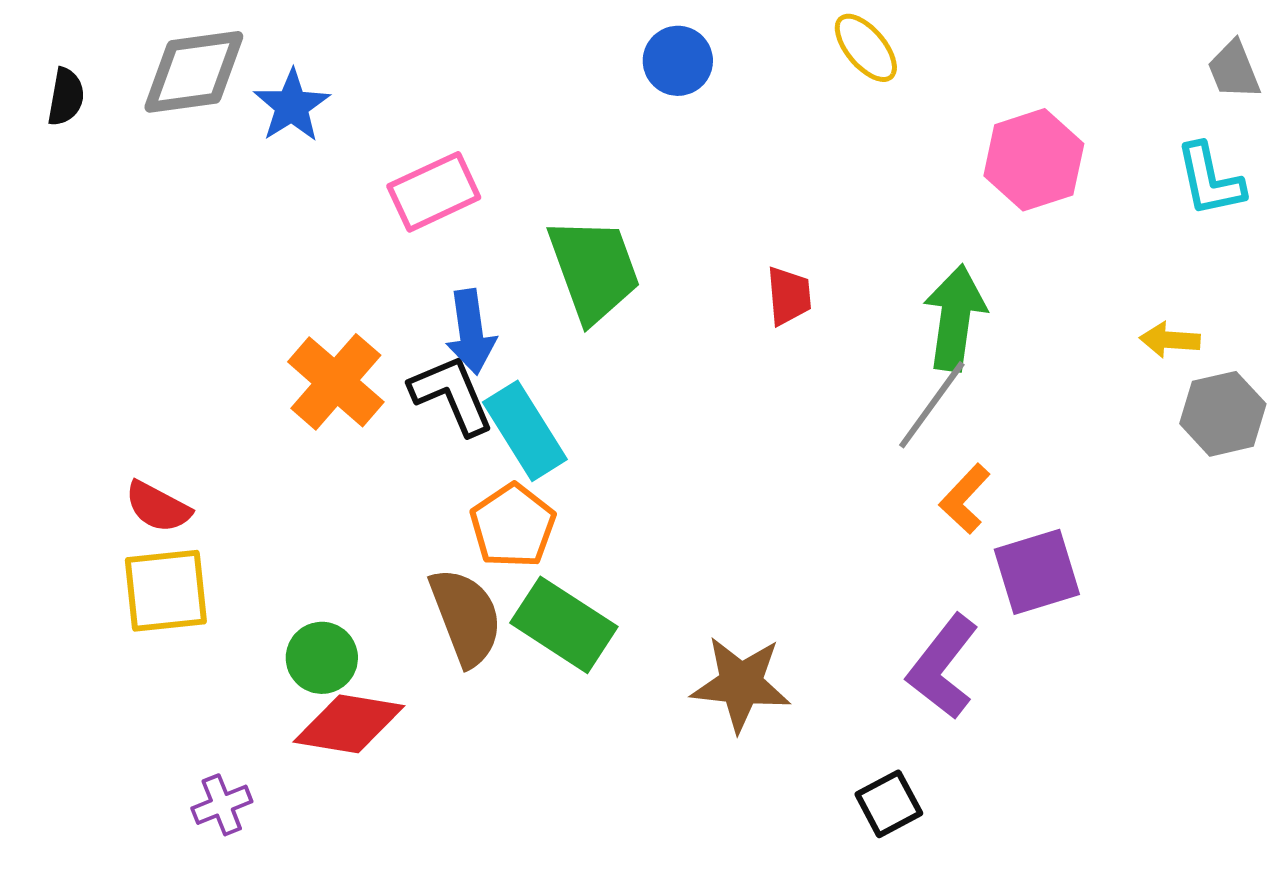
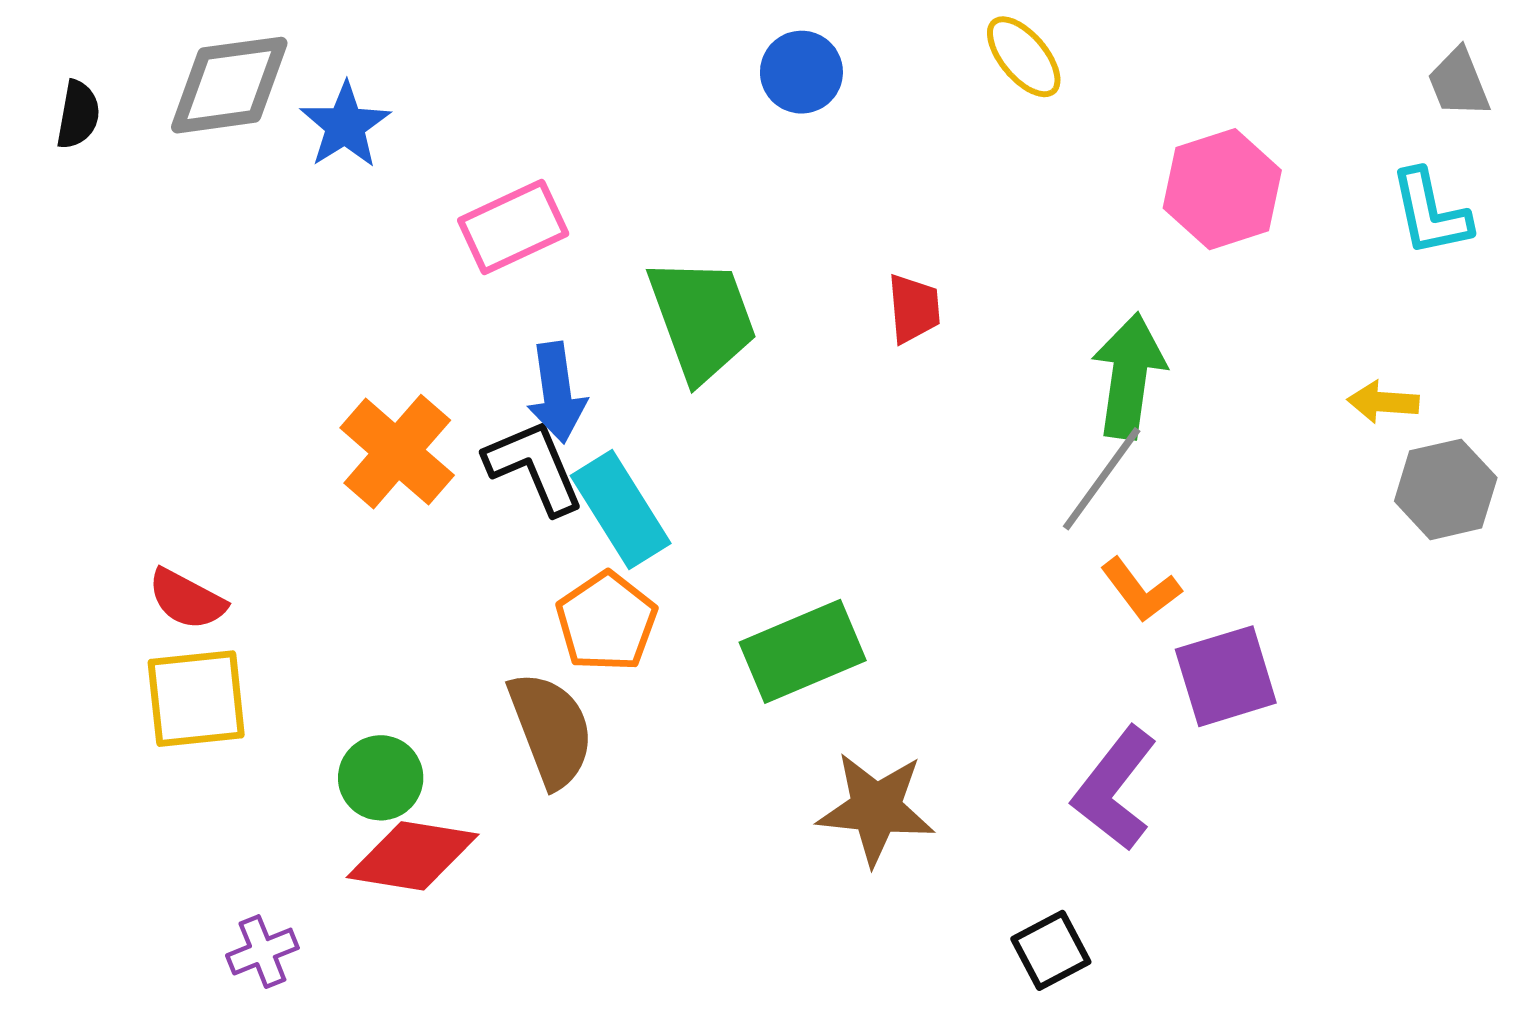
red trapezoid: (789, 296) -> (914, 309), moved
orange L-shape: (965, 499) -> (1141, 590), turned -80
green rectangle: (564, 625) -> (803, 651), moved, turned -56

